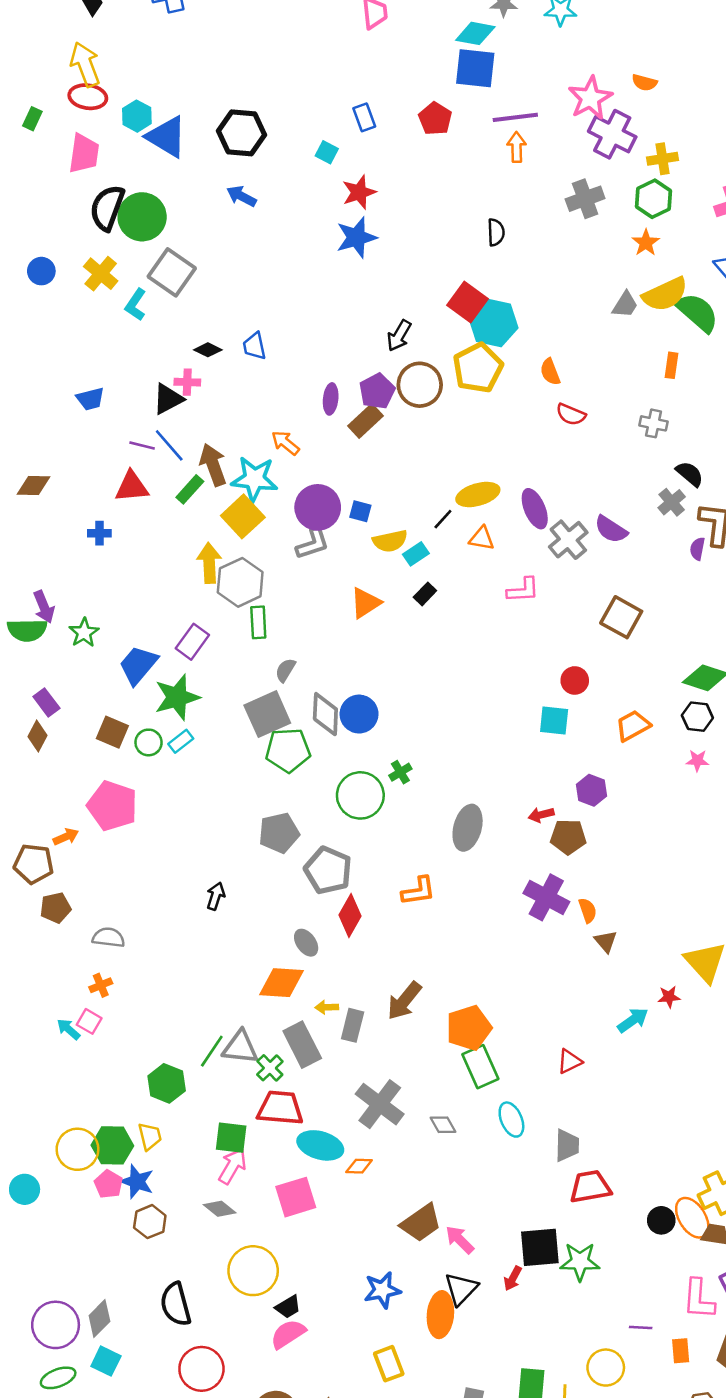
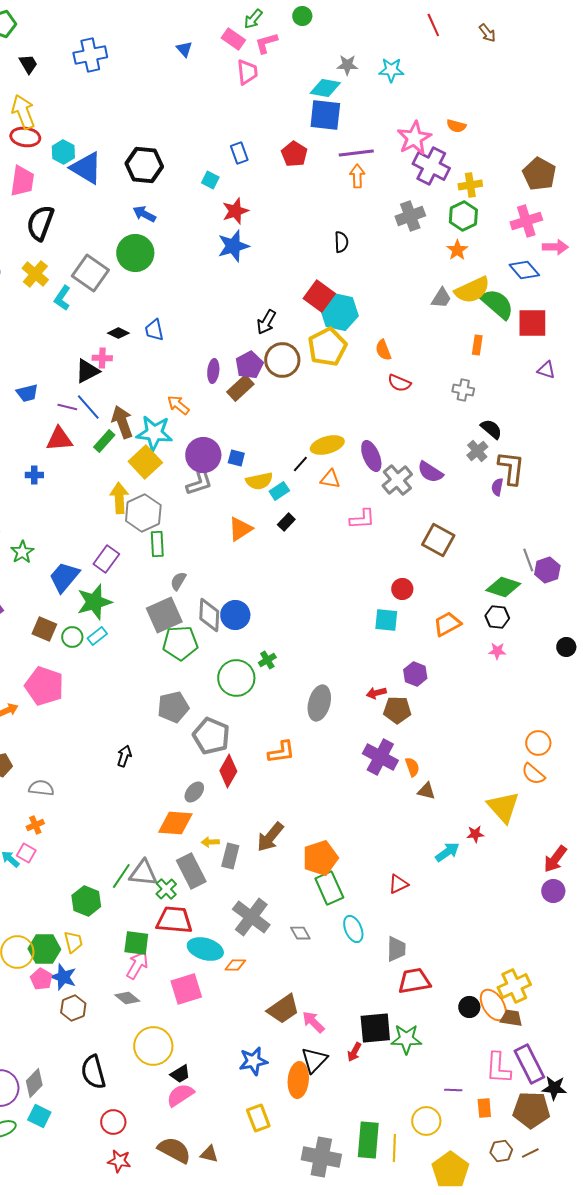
green circle: (142, 217) -> (135, 253), moved
blue trapezoid: (90, 399) -> (27, 393), moved
brown triangle: (606, 941) -> (426, 791), turned -36
gray ellipse: (306, 943) -> (194, 792), turned 75
red circle: (201, 1369) -> (113, 1122), size x0.7

